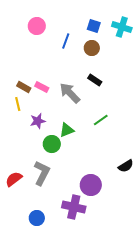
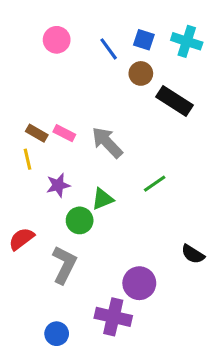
blue line: (66, 41) -> (109, 49), moved, turned -56
black rectangle: (95, 80) -> (174, 101), moved, size x1.6
black semicircle: (126, 166) -> (193, 254), turned 63
red semicircle: (14, 179) -> (21, 239), moved

